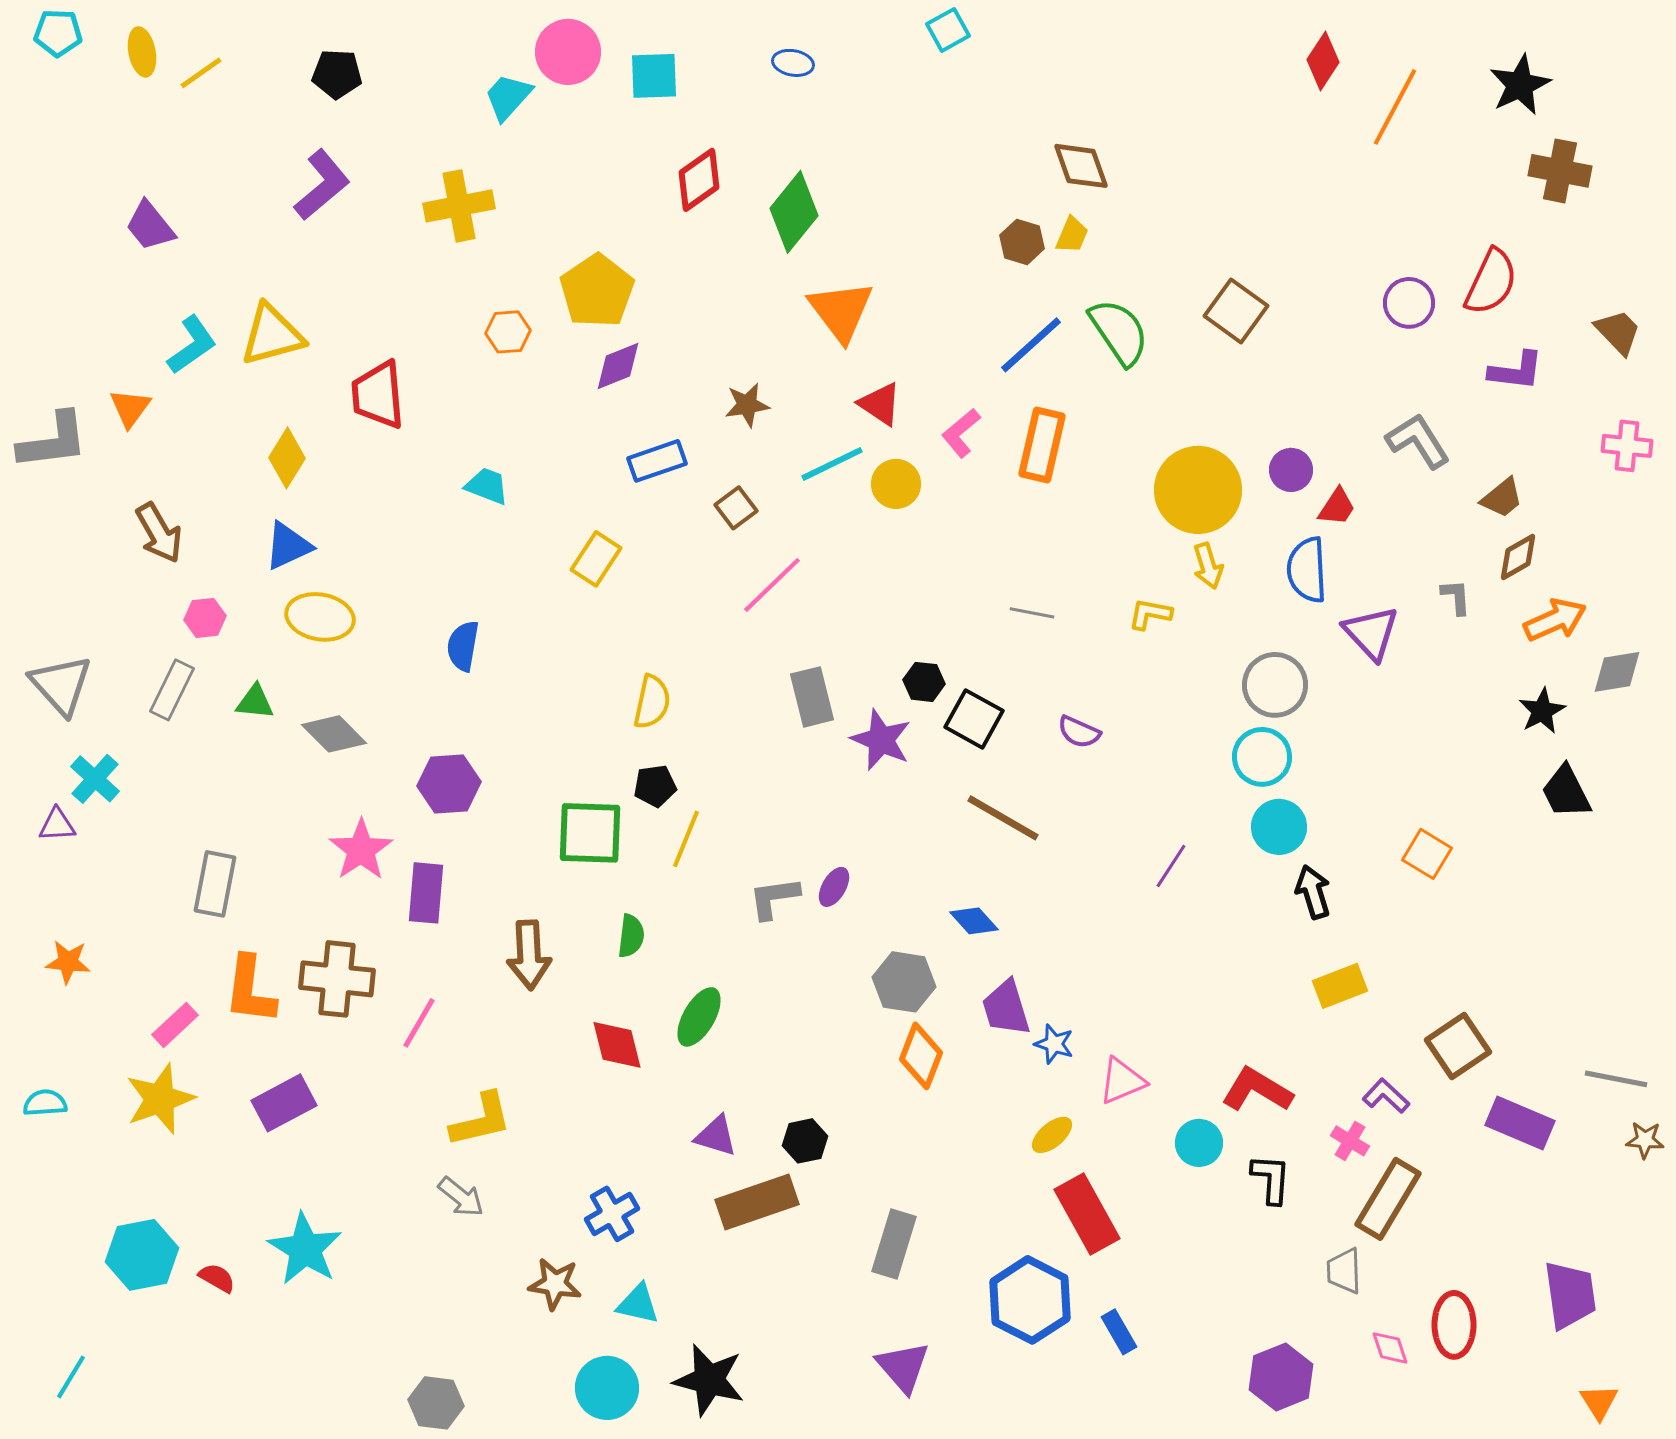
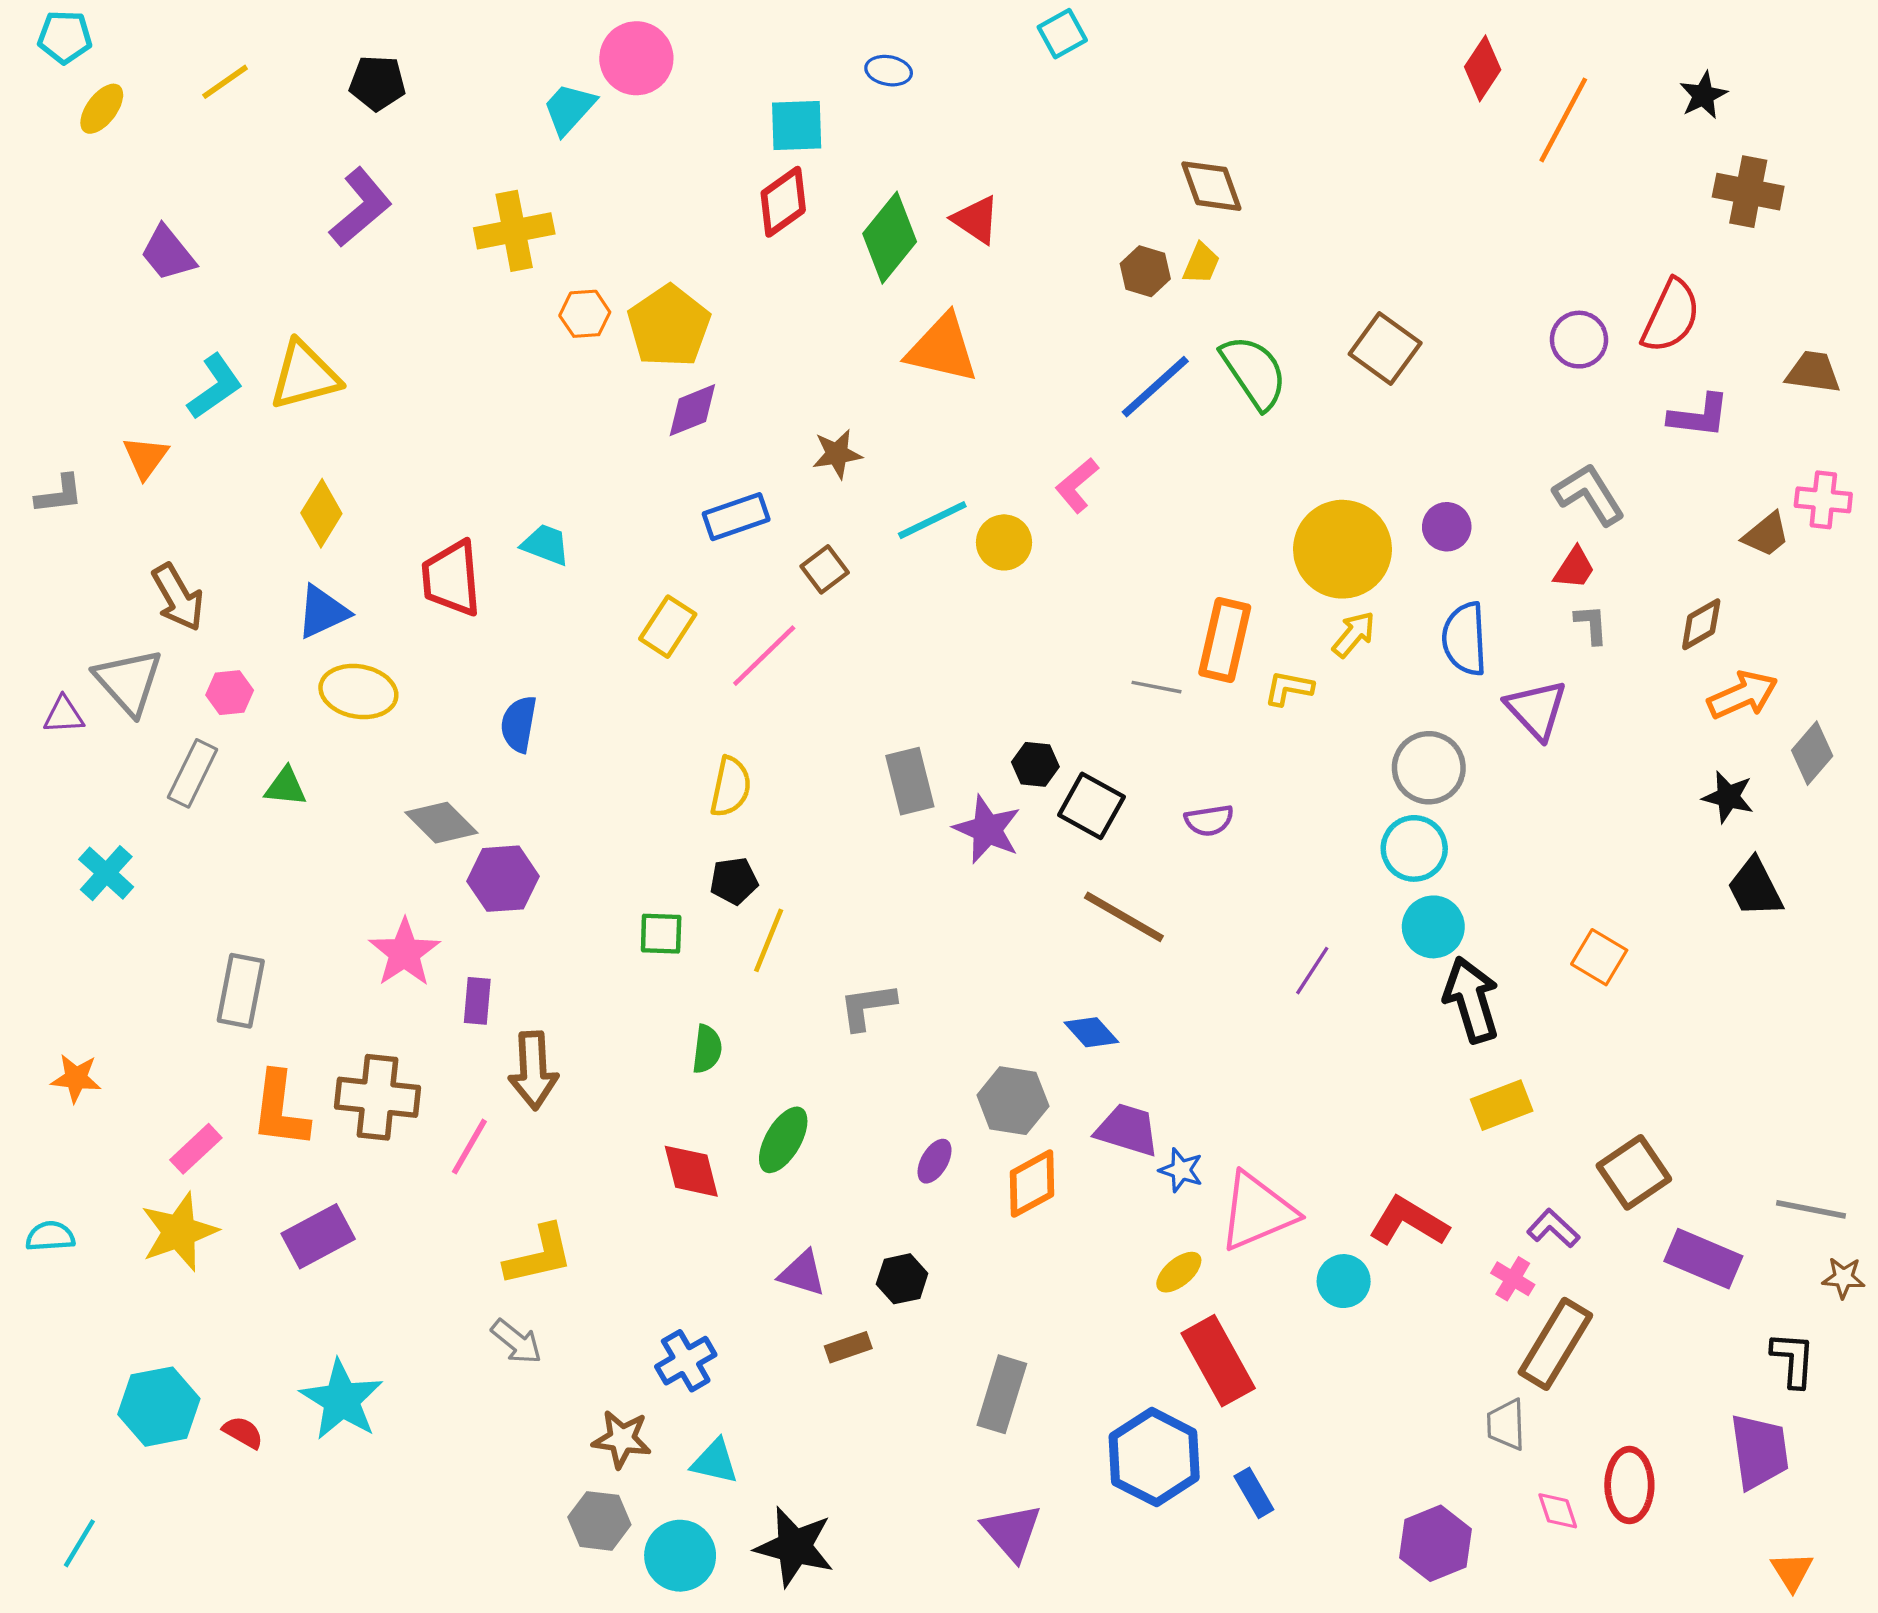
yellow ellipse: (142, 52) -> (102, 109), moved, turned 48
cyan square: (654, 76) -> (797, 126), moved
black star: (1520, 85) -> (1703, 95), size x0.7
orange triangle: (841, 311) -> (942, 349), turned -40
orange hexagon: (508, 332) -> (585, 314), moved
brown trapezoid: (1618, 332) -> (1813, 372), turned -38
red trapezoid: (378, 395) -> (451, 578), moved
red triangle: (880, 404) -> (976, 220), moved
gray L-shape: (53, 441) -> (59, 494), size x0.6
orange rectangle: (1042, 445) -> (1225, 640), moved
brown trapezoid: (1502, 498) -> (1766, 535), moved
red trapezoid: (1337, 507) -> (1574, 568), moved
yellow arrow: (1208, 566) -> (1354, 634), turned -123
pink line: (772, 585) -> (764, 656), moved
gray L-shape: (1456, 597) -> (1591, 624), moved
gray diamond: (1617, 672) -> (1812, 753), turned -40
gray triangle: (61, 685) -> (129, 681), moved
black star: (1542, 711) -> (1728, 797), turned -30
purple semicircle: (1079, 732) -> (1209, 820), turned -33
gray diamond: (334, 734) -> (441, 823), moved
purple triangle: (57, 825) -> (64, 715), moved
green square: (590, 833) -> (661, 934), size x0.6
purple ellipse: (834, 887) -> (935, 1161), moved
black arrow: (1313, 892) -> (1471, 1000), size x1.4
purple rectangle: (426, 893) -> (477, 1001), size x0.7
brown arrow: (529, 955) -> (533, 1070), moved
purple trapezoid: (1006, 1008) -> (1127, 1130), turned 124
orange diamond: (921, 1056) -> (1032, 1184), turned 40
pink triangle: (1122, 1081) -> (1257, 1212), size x1.5
black L-shape: (1271, 1179) -> (1793, 1360), moved
brown rectangle: (757, 1202) -> (848, 1347), size x0.5
gray hexagon: (436, 1403) -> (599, 1521), moved

